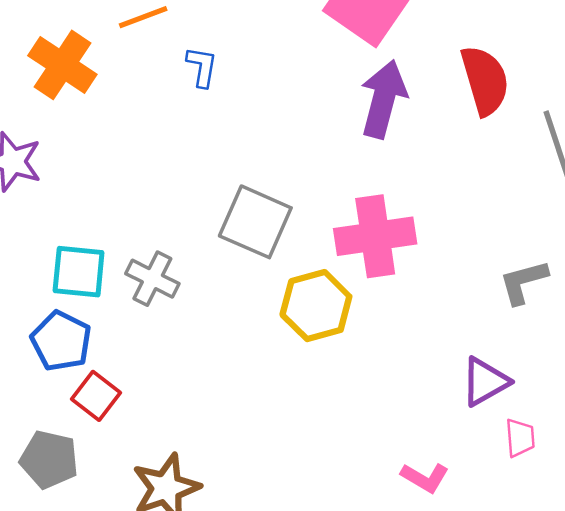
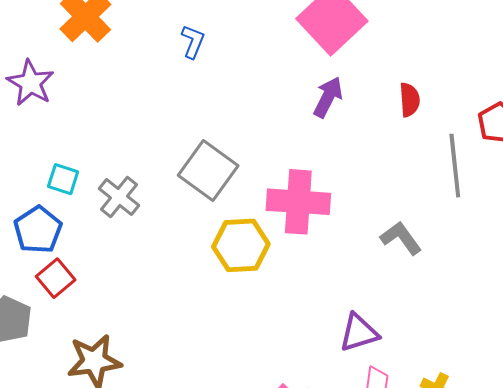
red semicircle: (485, 80) -> (409, 100), size x0.6
purple arrow: (383, 99) -> (328, 97), size x0.7
cyan square: (79, 272) -> (63, 179), size x0.7
gray L-shape: (523, 282) -> (401, 238), moved, turned 57

